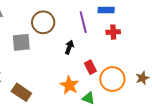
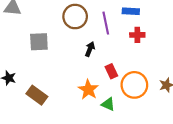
brown circle: (43, 22) -> (75, 17), moved

